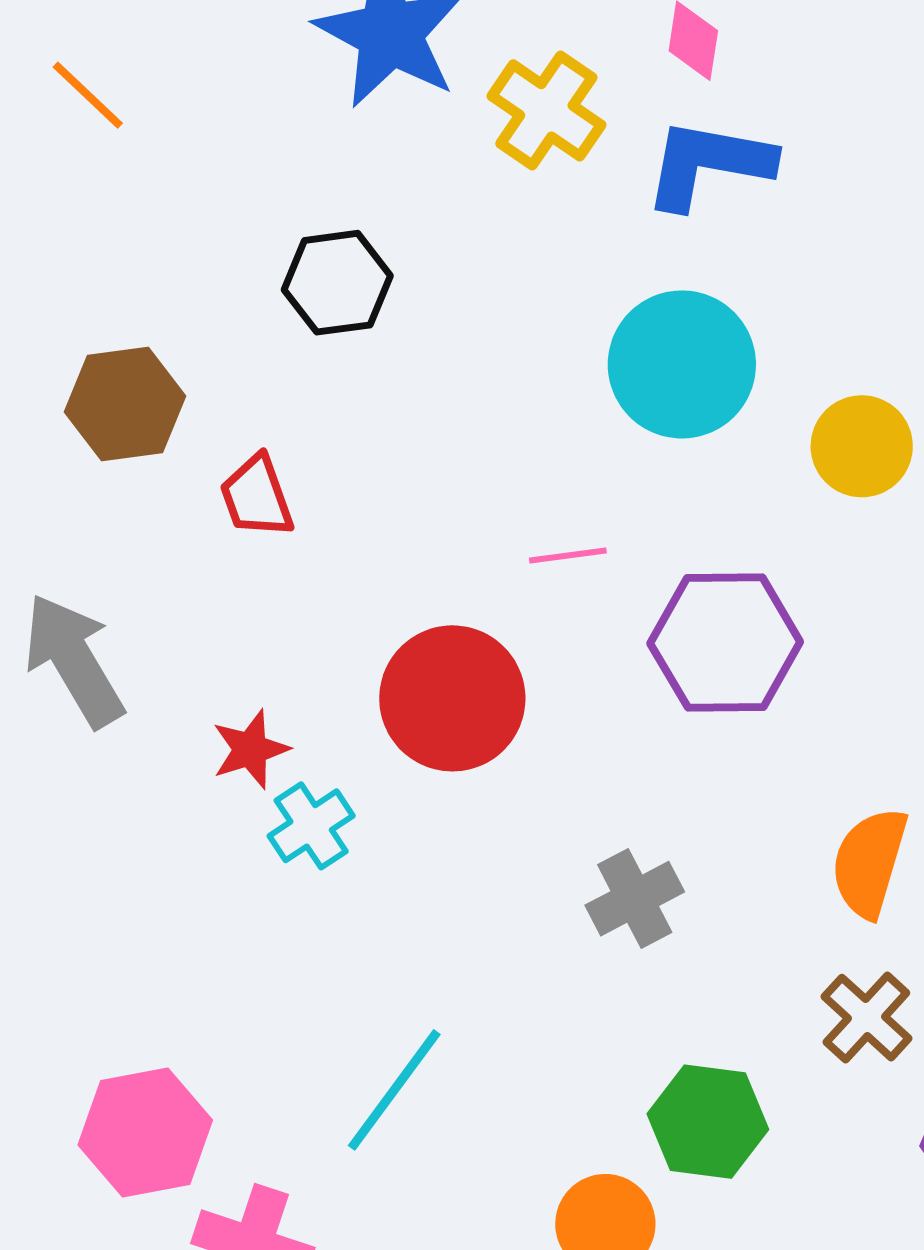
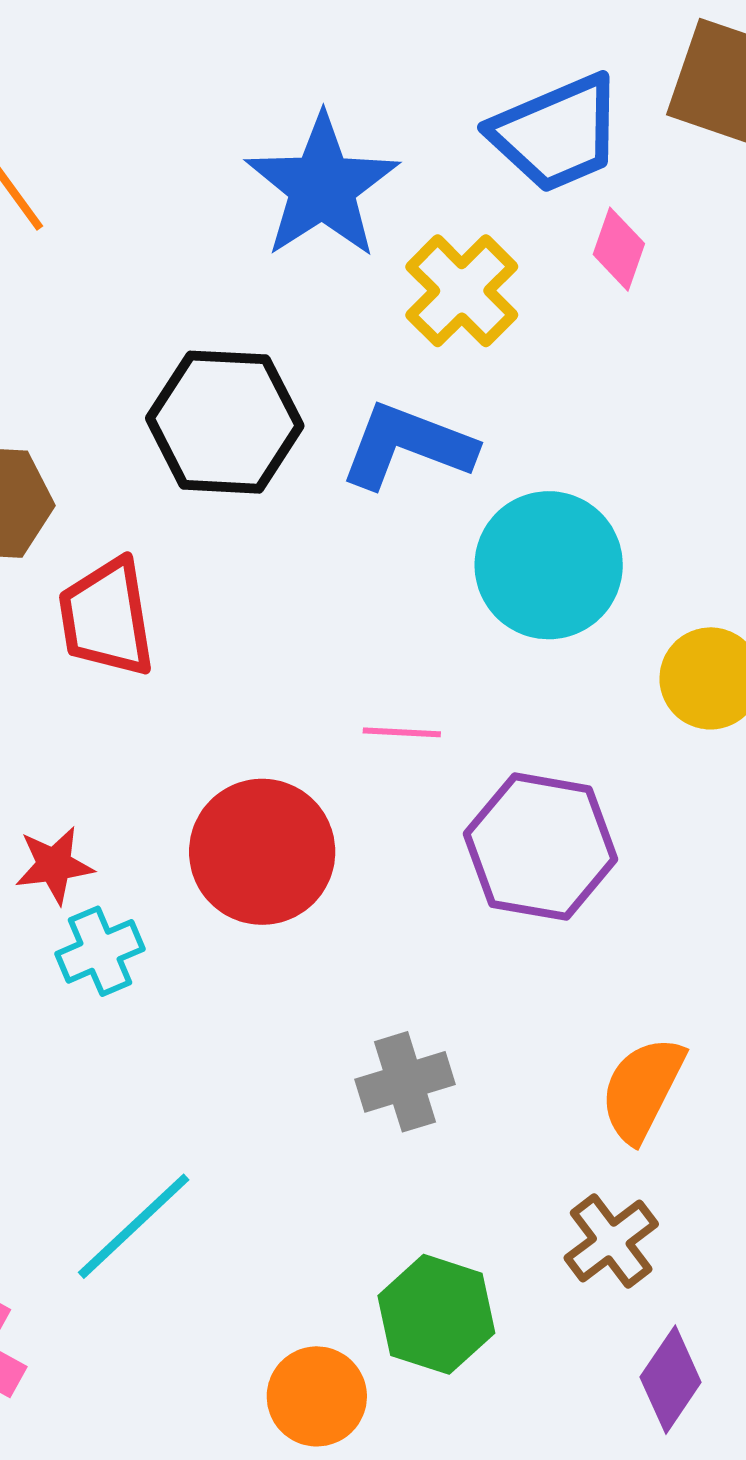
blue L-shape: (708, 164) -> (407, 446), moved
black hexagon: (337, 283) -> (225, 422), size x1.4
red trapezoid: (257, 497) -> (107, 618), size x1.4

